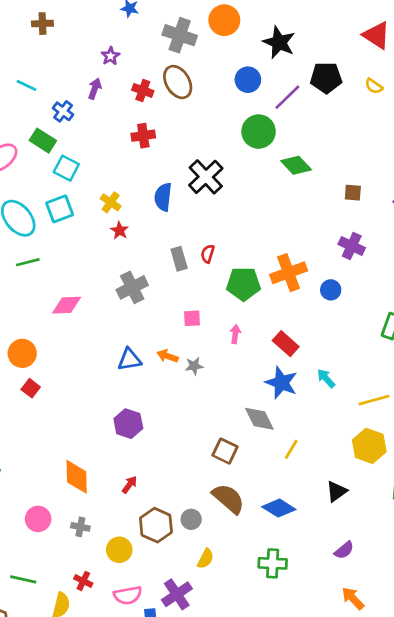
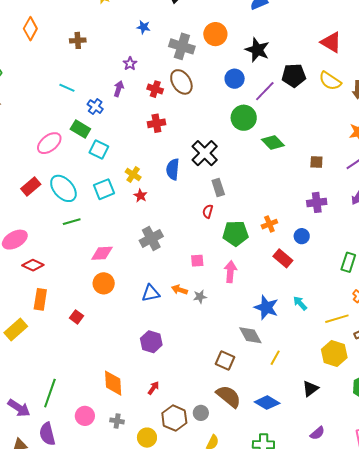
yellow semicircle: (374, 86) -> (330, 81), size x1.6
cyan square: (60, 209) -> (104, 189), moved
purple cross: (352, 246) -> (317, 202), turned -30
gray rectangle: (179, 259) -> (218, 188), moved
orange cross: (289, 273) -> (269, 224), size x0.6
pink arrow: (235, 334) -> (230, 272), size x1.5
red rectangle: (286, 344) -> (283, 258), moved
orange circle: (22, 353) -> (104, 283), moved

